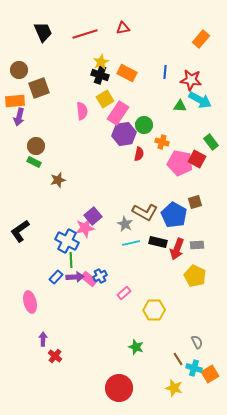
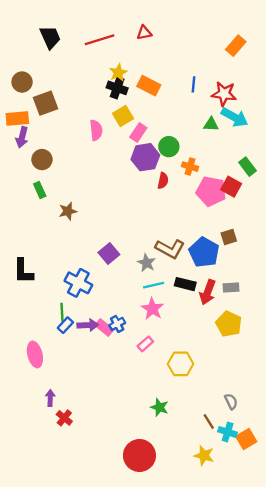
pink rectangle: (118, 113) -> (138, 133), size x0.7
brown circle: (36, 146) -> (42, 160), moved
green rectangle: (34, 162) -> (40, 190), turned 40
pink star: (85, 228) -> (152, 309), moved, turned -30
black L-shape: (20, 231) -> (23, 271), turned -55
green line: (71, 260) -> (62, 312), moved

